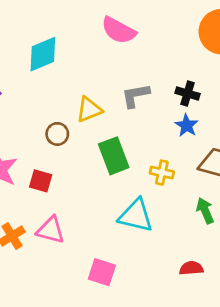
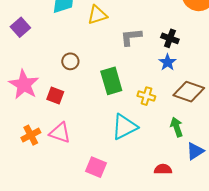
yellow triangle: (89, 110) -> (97, 15), moved
cyan triangle: (136, 216) -> (124, 127), turned -44

